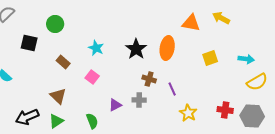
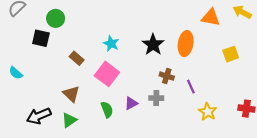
green circle: (55, 24) -> (56, 18), moved
pink square: (92, 77) -> (107, 74), size x1.6
green semicircle: (92, 121) -> (107, 110), moved

